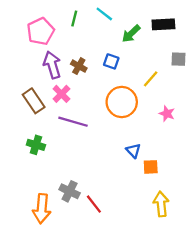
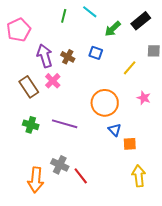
black rectangle: (163, 24) -> (141, 21), turned -36
pink pentagon: (41, 31) -> (19, 30), moved
orange circle: (122, 102) -> (105, 103), moved
purple line: (73, 122) -> (65, 124), moved

